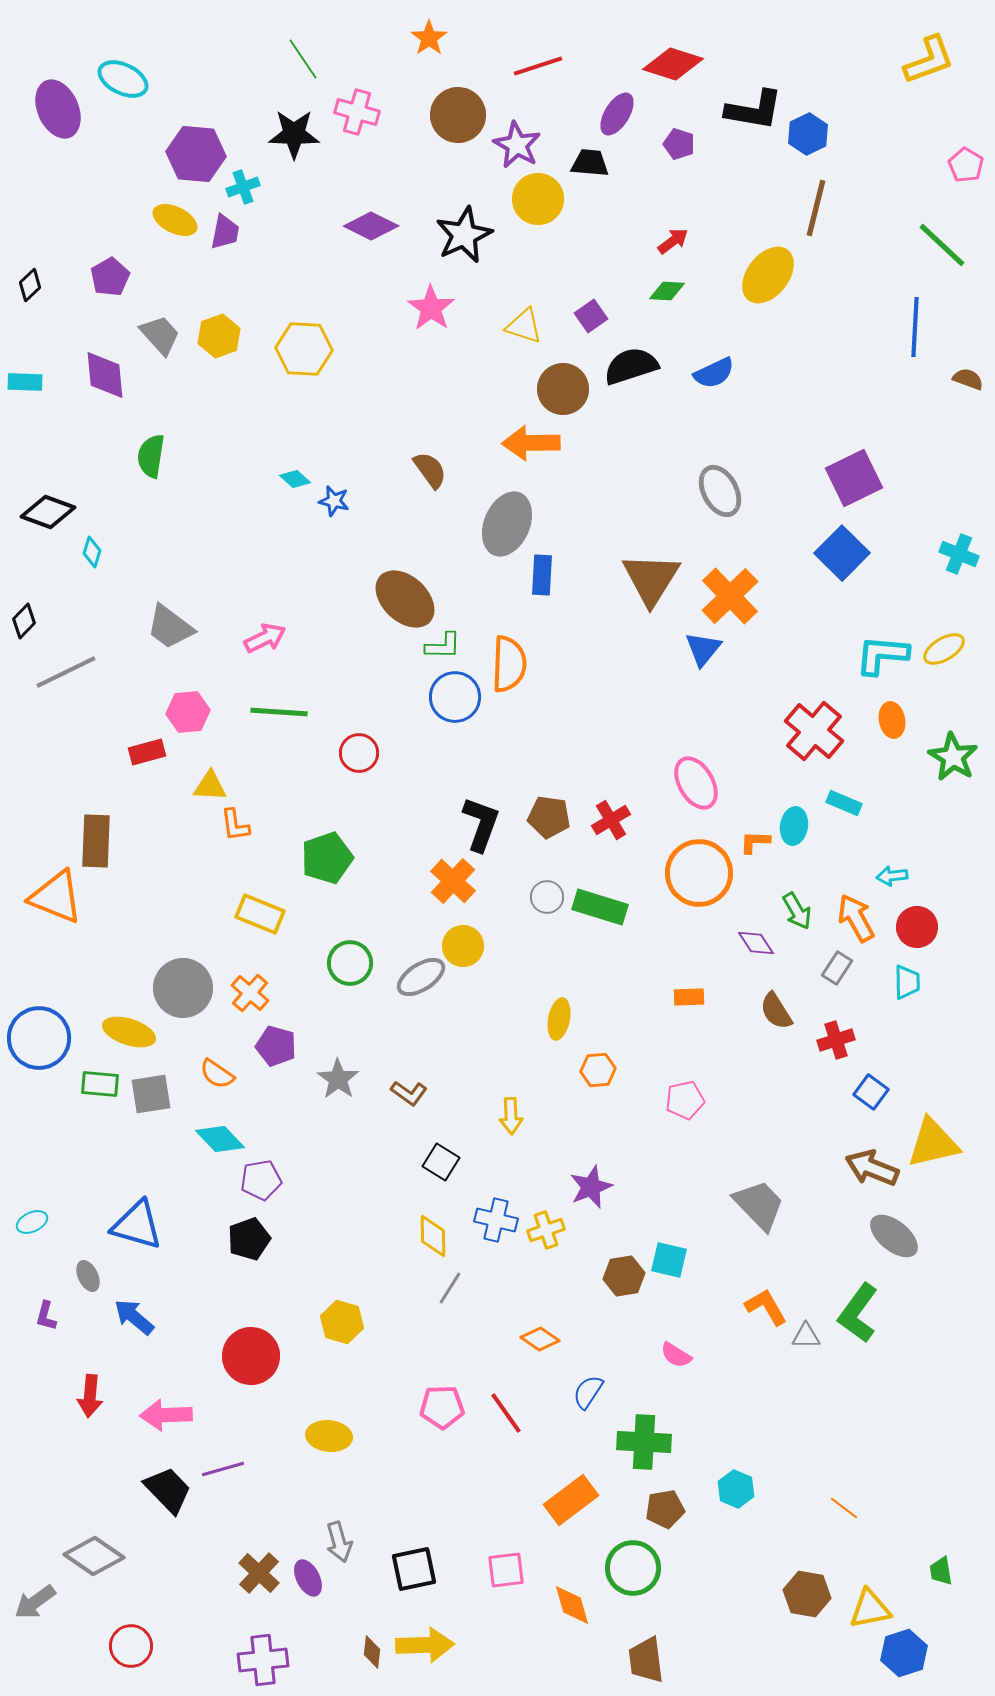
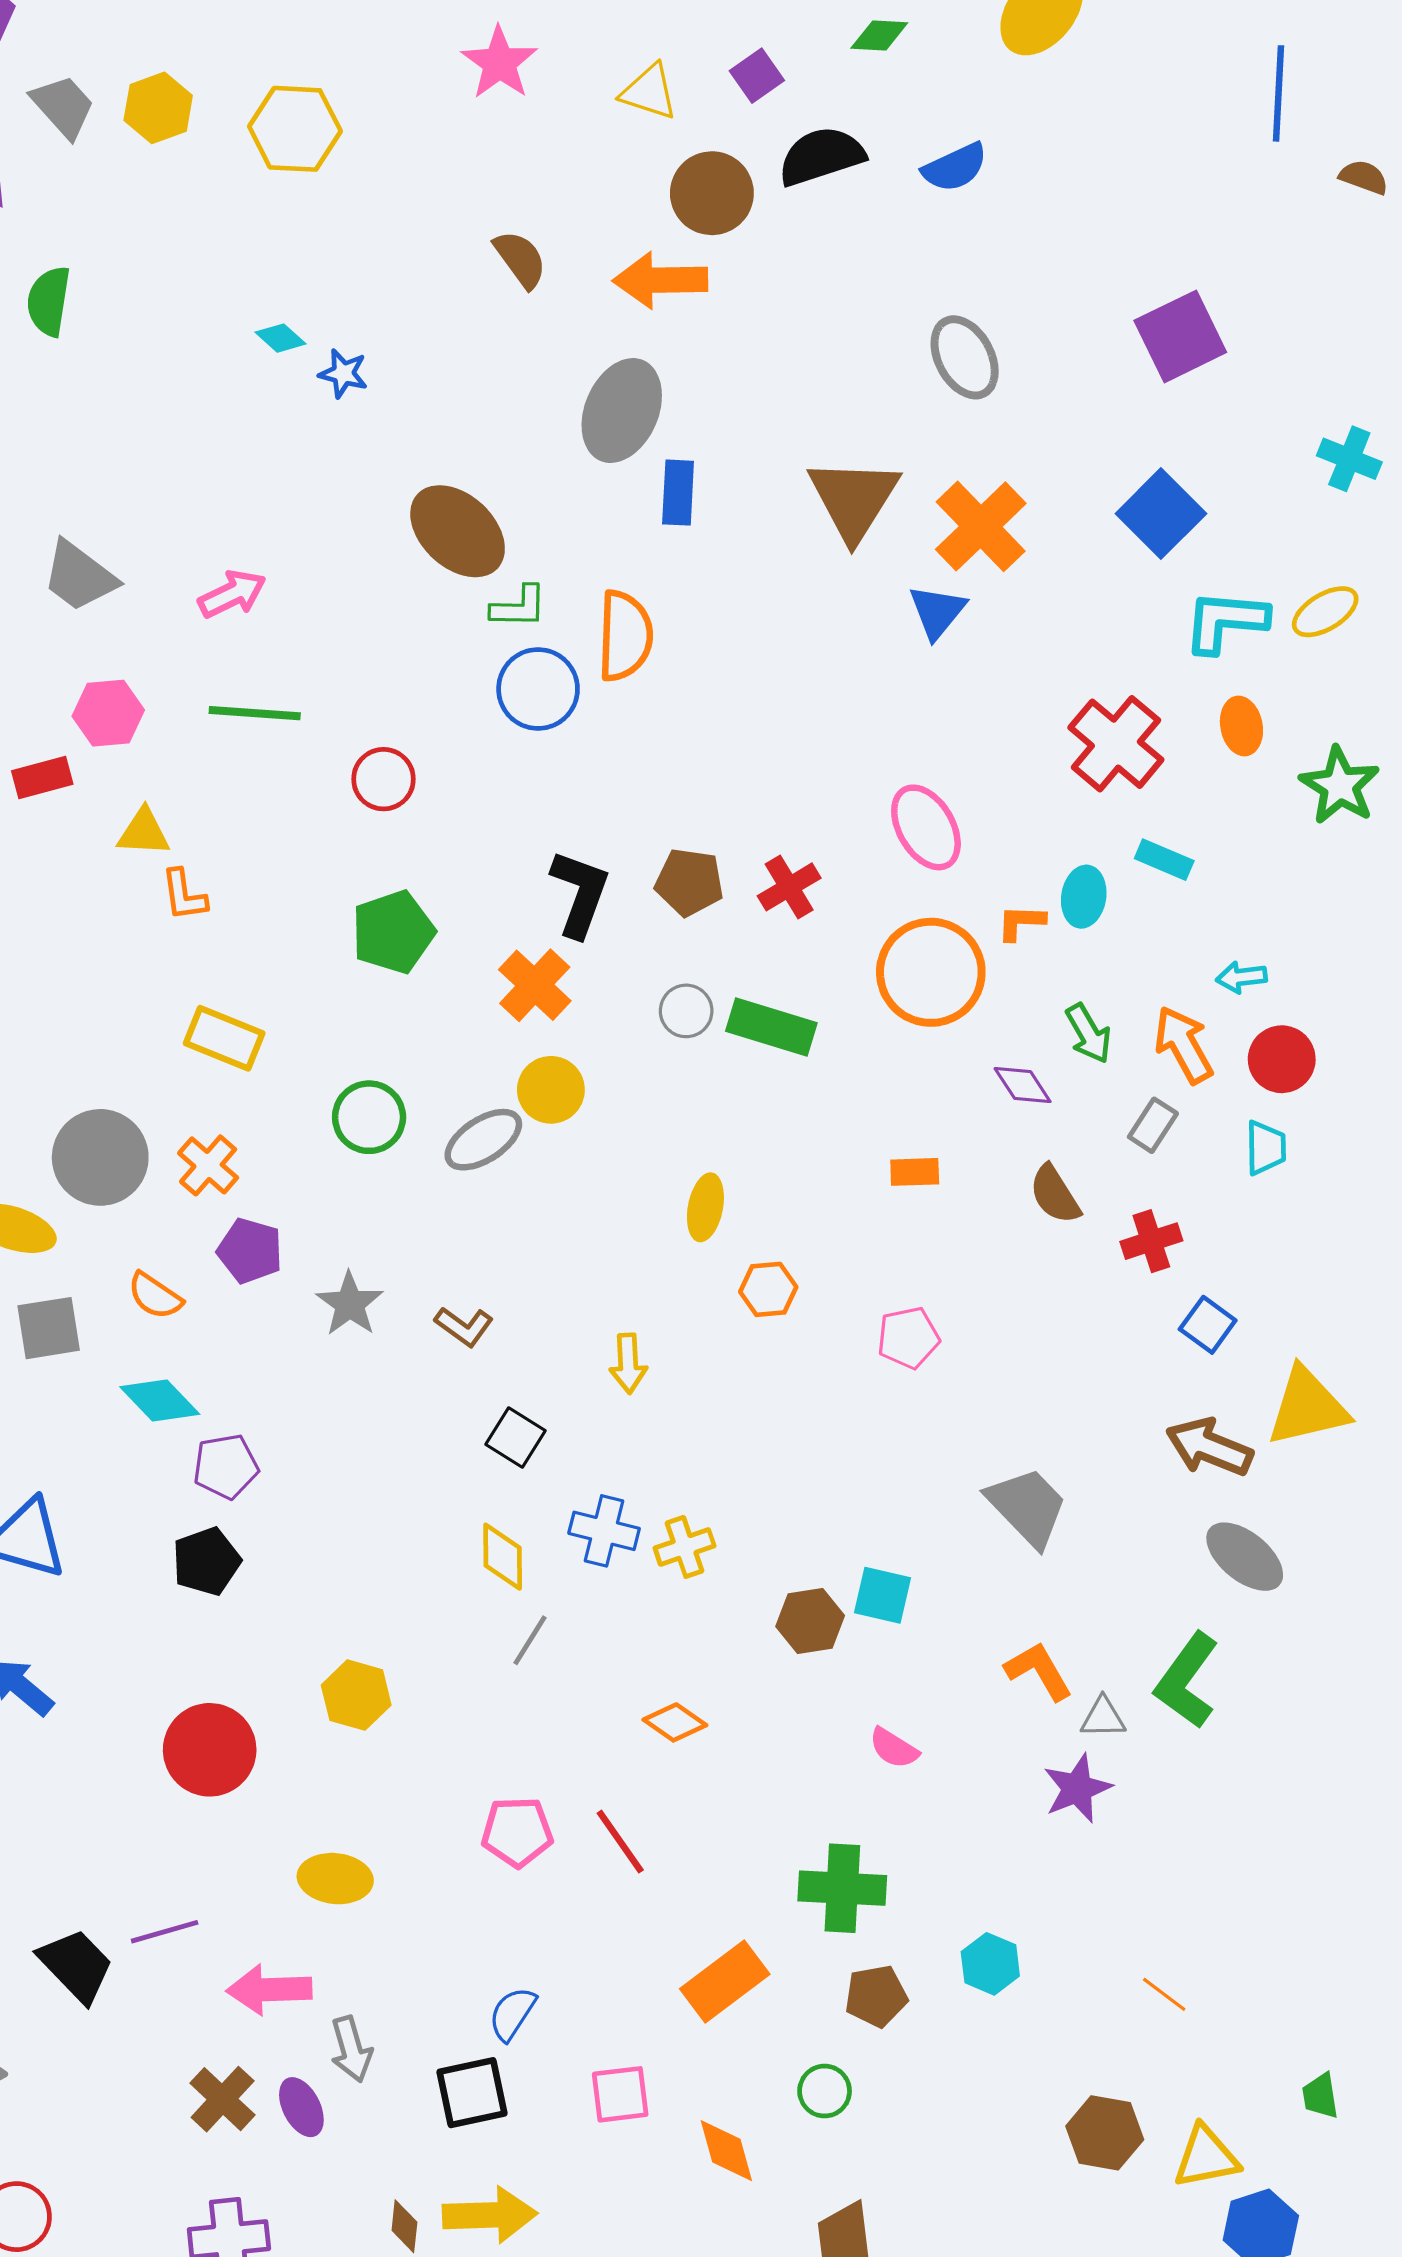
brown semicircle: (430, 470) -> (520, 259), moved
blue square: (842, 553) -> (1161, 514), moved
green pentagon: (327, 858) -> (393, 932), moved
purple star: (591, 1187) -> (1077, 1788), moved
blue semicircle: (588, 1392) -> (512, 2014), moved
pink arrow: (166, 1415) -> (269, 1990), moved
green circle: (633, 1568) -> (825, 2091), size x0.6

